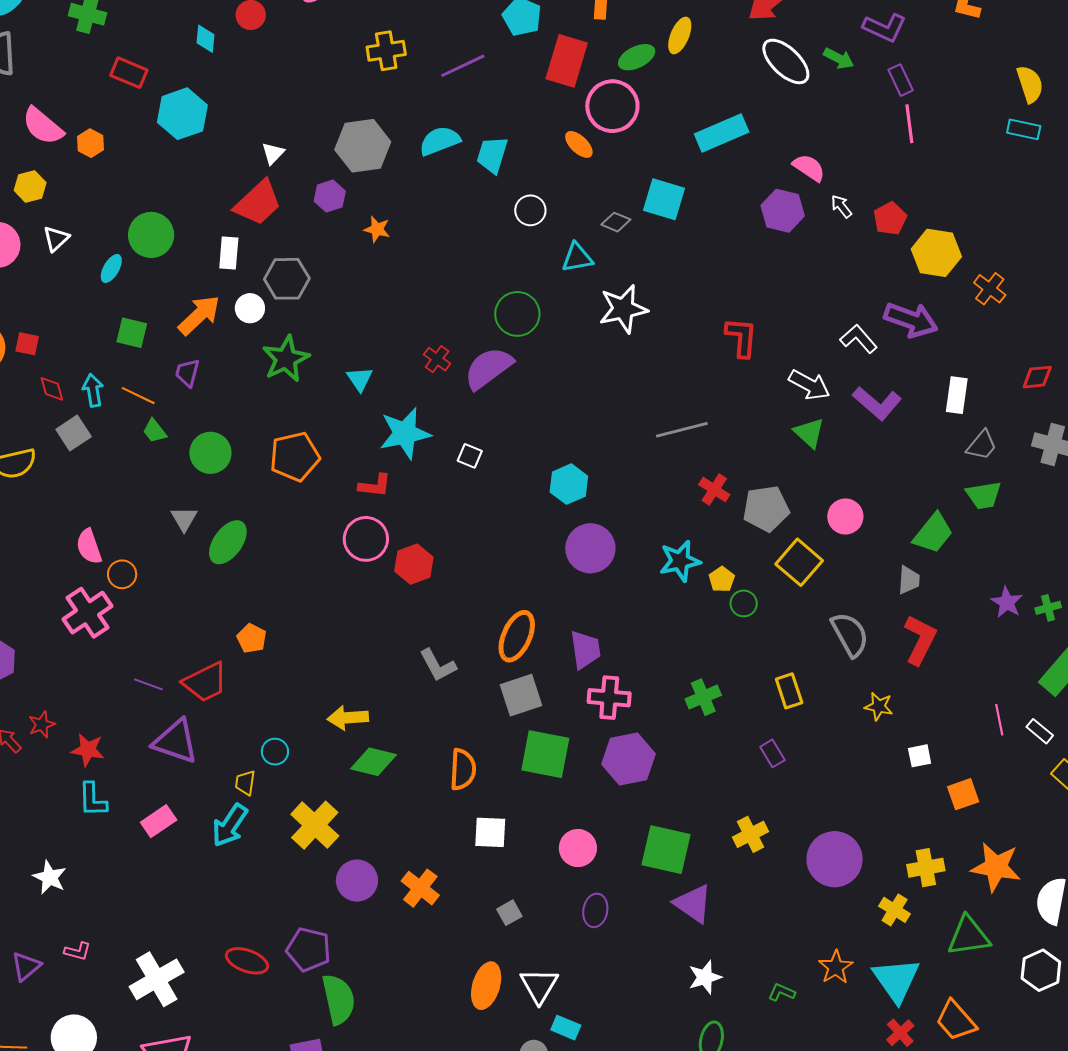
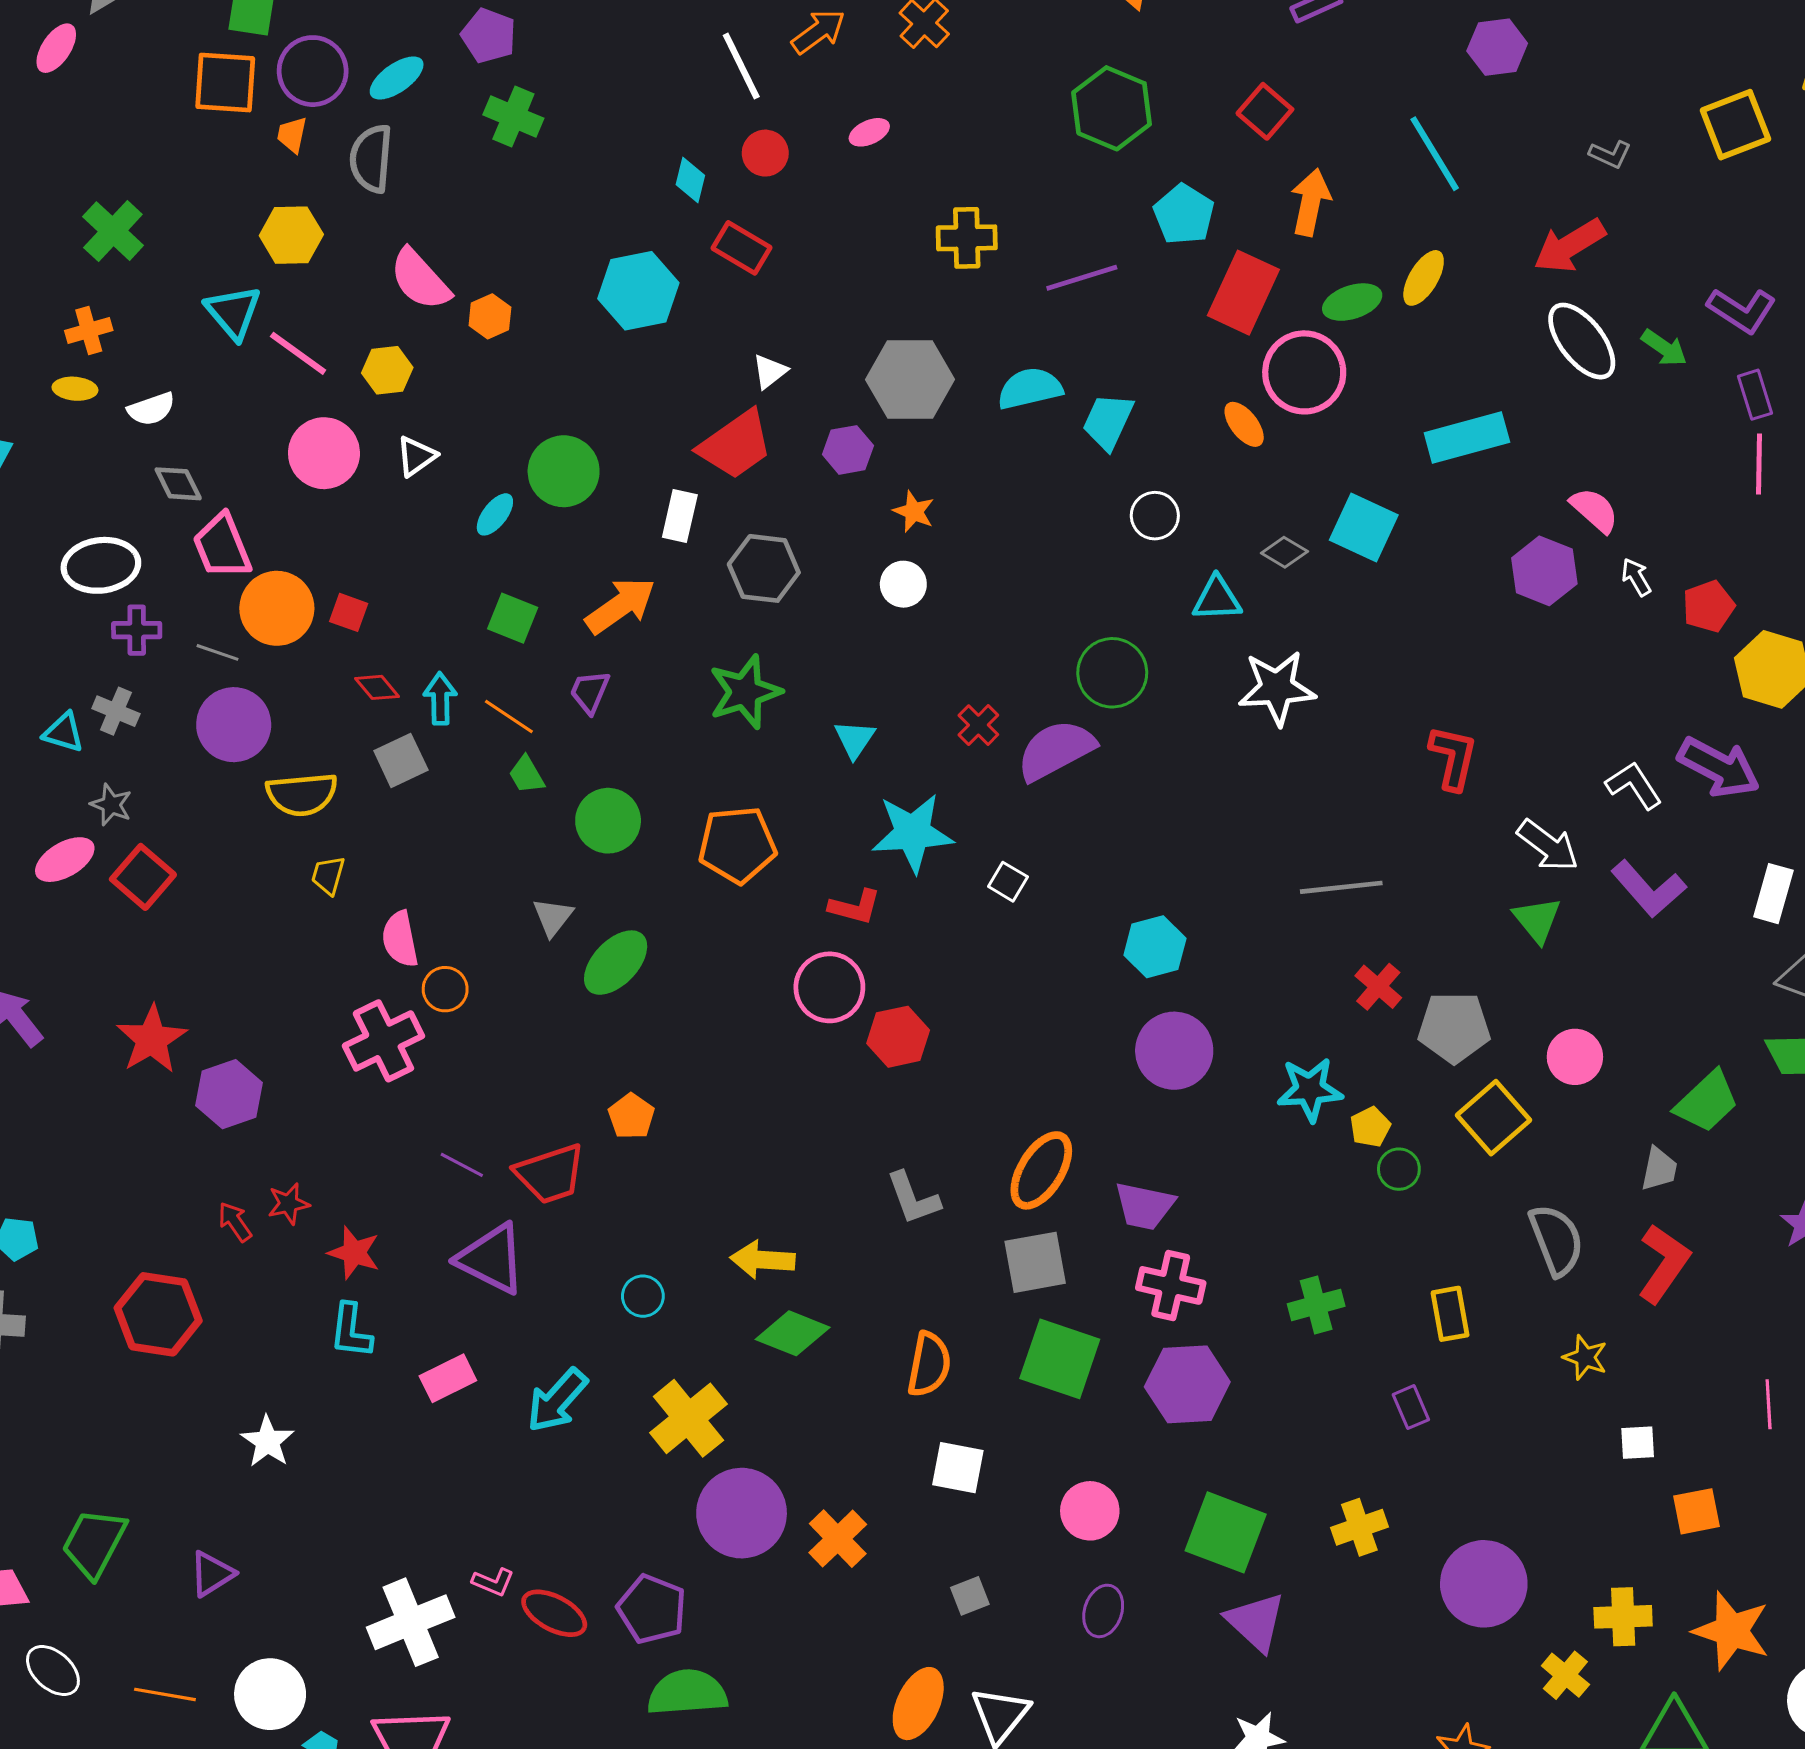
red rectangle: (129, 73) -> (741, 248), moved
white circle: (250, 308) -> (903, 584), moved
red diamond: (52, 389) -> (377, 687), turned -32
purple trapezoid: (585, 650) -> (1144, 1206), turned 102
yellow trapezoid: (245, 783) -> (328, 875), moved
purple circle: (357, 881) -> (742, 1513), size x1.4
pink L-shape: (77, 951) -> (493, 1582), moved
green semicircle: (339, 999) -> (687, 1693), turned -90

